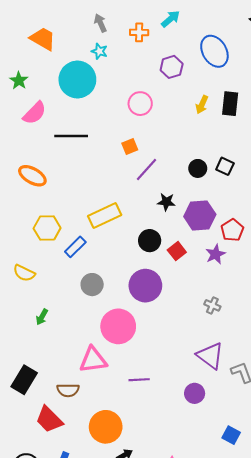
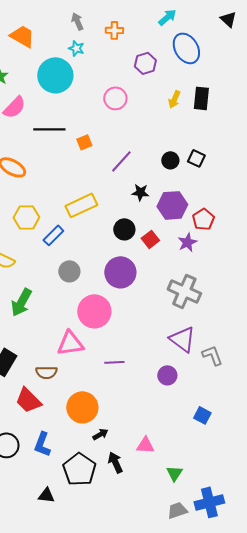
cyan arrow: (171, 19) -> (167, 17), moved
orange square: (130, 146) -> (84, 142), moved
gray cross: (212, 305) -> (184, 291), size x2.0
green arrow: (42, 317) -> (21, 302), size x1.8

